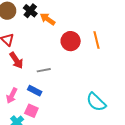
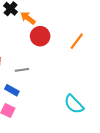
orange line: (97, 40) -> (77, 41), turned 48
red circle: (71, 41) -> (40, 36), moved

